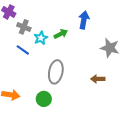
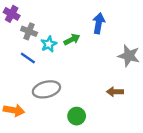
gray ellipse: (56, 72) -> (46, 89), moved, turned 65
green circle: (44, 99) -> (77, 116), moved

